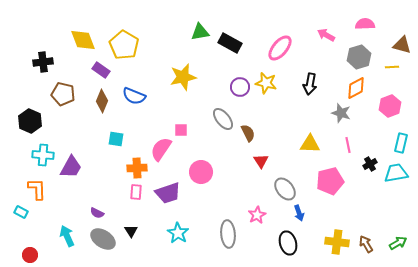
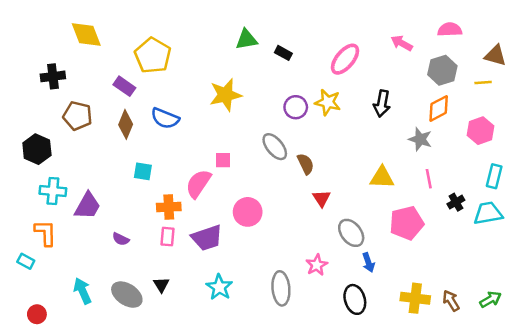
yellow diamond: (83, 40) -> (86, 34), moved
black rectangle: (230, 43) -> (283, 53), size x0.6
purple semicircle: (97, 213) -> (121, 239), moved

